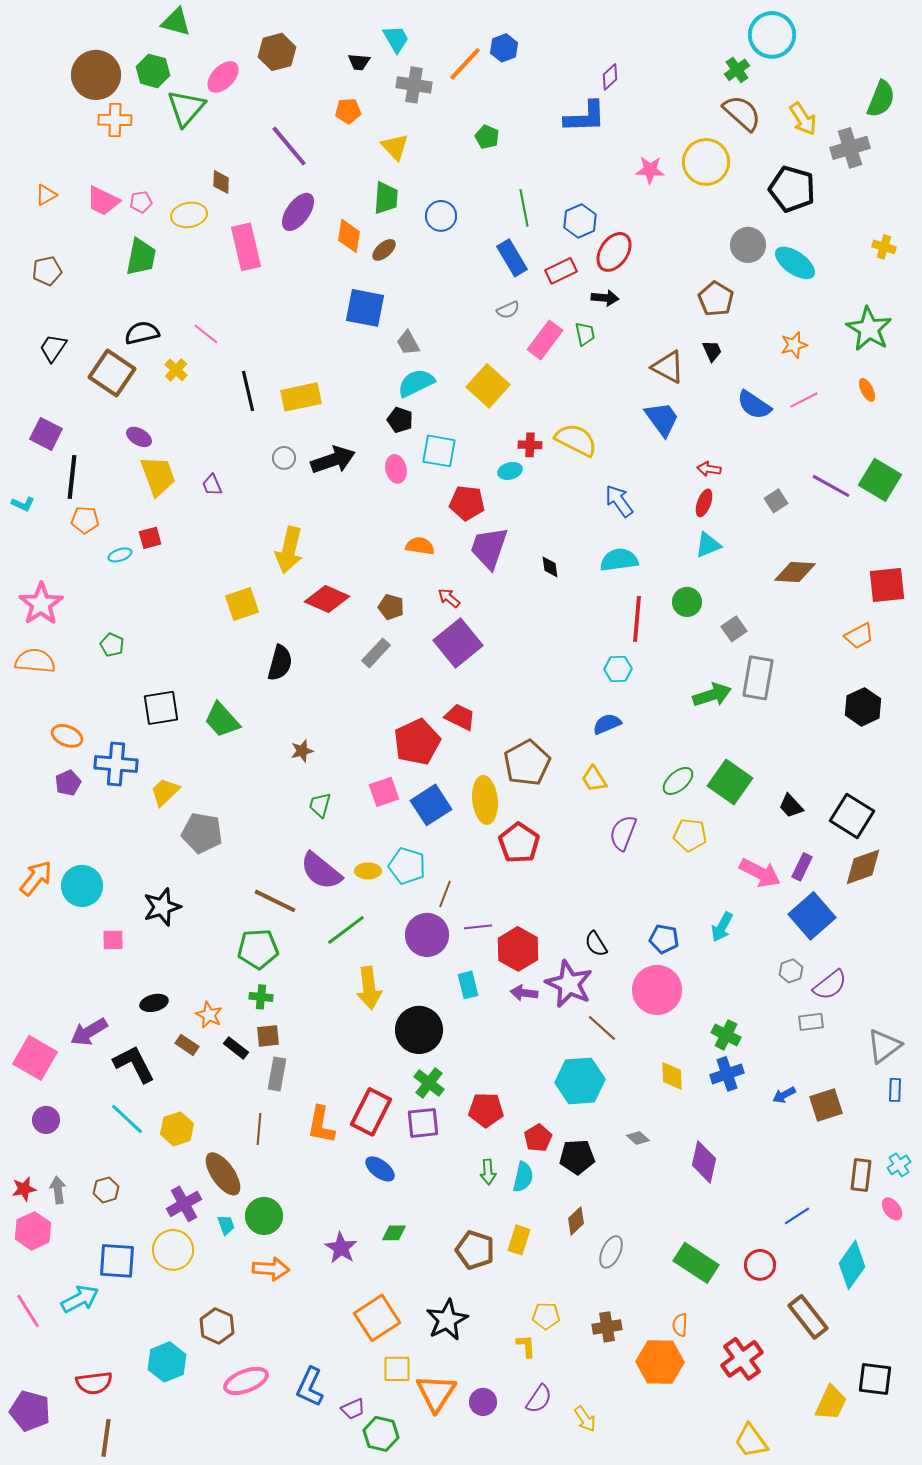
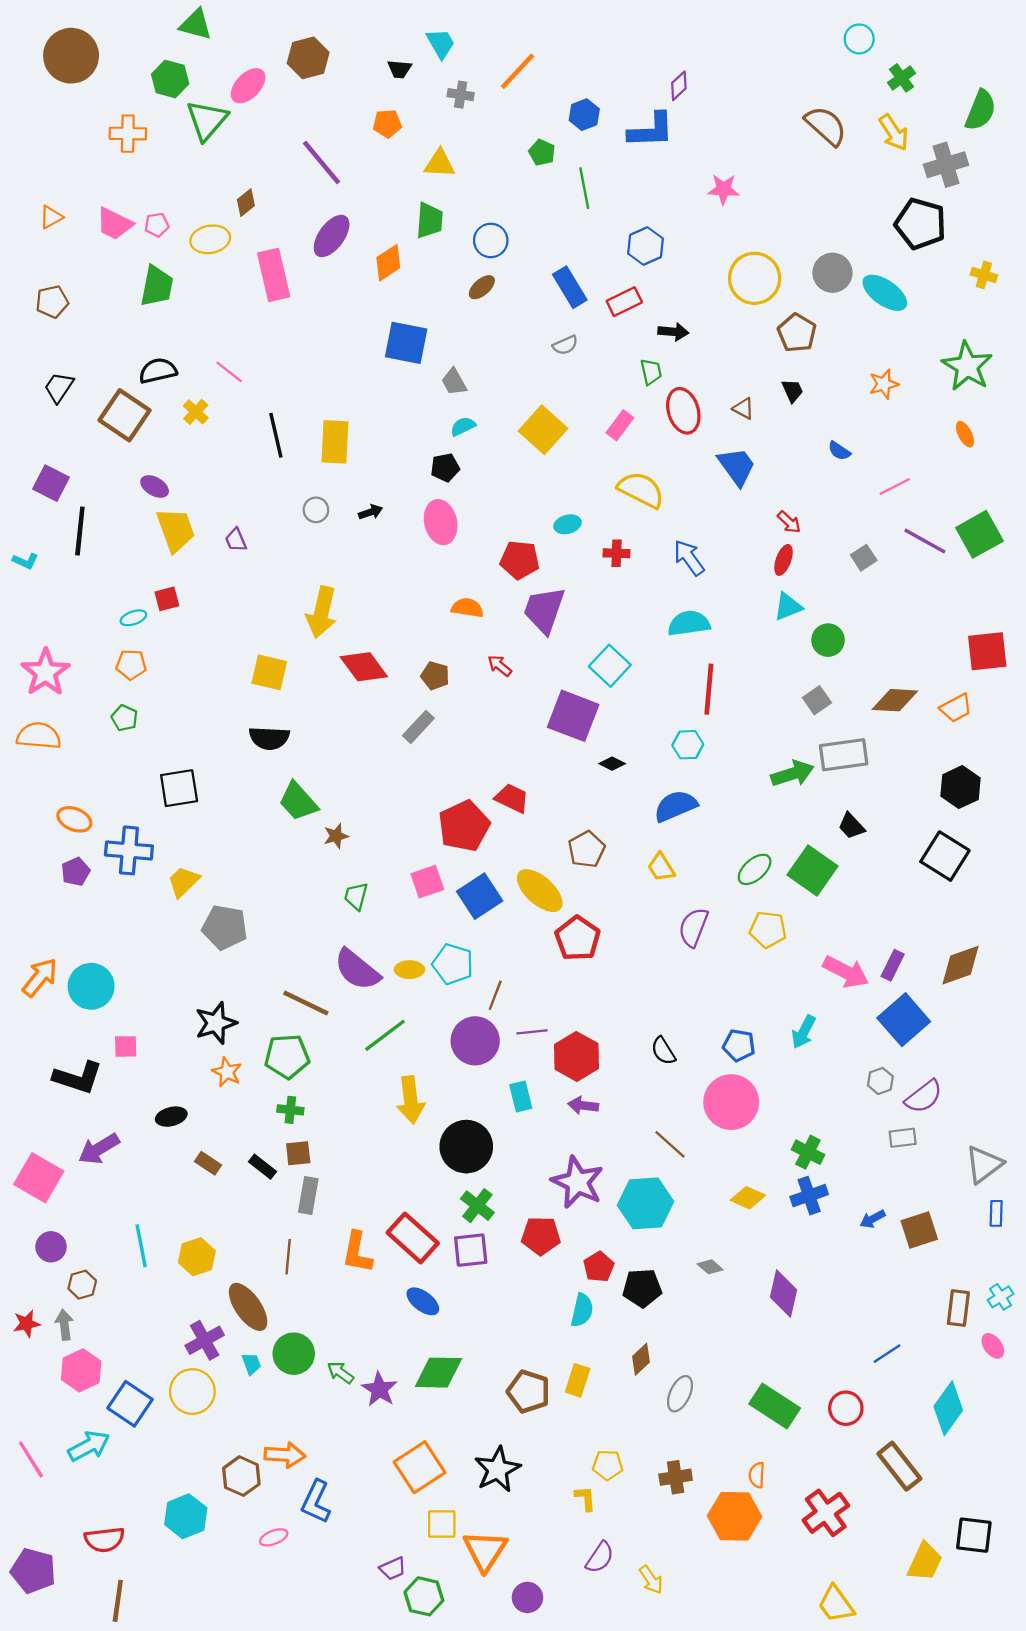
cyan circle: (772, 35) -> (859, 39), size x0.6
blue hexagon: (504, 48) -> (584, 115), moved
green cross: (737, 70) -> (902, 78), moved
brown circle: (96, 75) -> (71, 56), moved
gray cross: (414, 85) -> (461, 95), size x0.7
yellow triangle: (395, 147) -> (440, 164), turned -44
yellow circle: (706, 162) -> (755, 278), moved
brown diamond: (221, 182) -> (246, 203), turned 50
black pentagon: (792, 189) -> (920, 224), moved
green line: (524, 208) -> (584, 188), moved
orange diamond: (349, 236) -> (388, 263), turned 48
brown ellipse: (384, 250) -> (482, 287), moved
red ellipse: (614, 252) -> (683, 411), moved, turned -51
pink rectangle: (545, 340) -> (620, 425), moved, size x0.7
brown triangle: (668, 367) -> (743, 409), size x0.6
cyan semicircle: (416, 383) -> (463, 426), size x0.6
yellow rectangle: (301, 397) -> (335, 442), turned -75
pink line: (804, 400) -> (895, 486), moved
blue semicircle: (754, 405) -> (839, 451), size x0.6
black pentagon: (400, 420) -> (445, 468), turned -30
red cross: (530, 445) -> (617, 553), moved
cyan square: (439, 451) -> (610, 666), moved, turned 33
black arrow: (333, 460) -> (371, 512), size x0.5
pink ellipse: (396, 469) -> (441, 522), size x1.4
red arrow: (709, 469) -> (789, 522), turned -145
green square: (880, 480) -> (979, 534), turned 30
orange pentagon: (85, 520) -> (131, 665), moved
black diamond: (550, 567) -> (612, 764), moved, turned -55
brown diamond: (795, 572) -> (895, 700), moved
red diamond: (327, 599) -> (364, 667), turned 30
green circle: (687, 602) -> (828, 640), moved
yellow square: (242, 604) -> (269, 672), turned 32
purple square: (458, 643) -> (573, 716), moved, turned -30
black semicircle: (280, 663) -> (269, 738), moved, turned 78
gray rectangle: (758, 678) -> (844, 755), turned 72
green trapezoid: (222, 720) -> (298, 802), moved
blue semicircle: (607, 724) -> (676, 806), size x1.4
brown pentagon: (527, 763) -> (586, 849), size x0.7
yellow ellipse: (485, 800) -> (540, 891), turned -42
black trapezoid: (791, 806) -> (851, 826), moved
black square: (852, 816) -> (945, 856), moved
black star: (162, 907) -> (216, 1023), moved
purple star: (569, 984) -> (578, 1182), moved
orange star: (209, 1015) -> (227, 1072), moved
black L-shape: (134, 1064) -> (78, 1078), moved, turned 135
yellow diamond: (672, 1076) -> (748, 1198), turned -64
red rectangle: (371, 1112) -> (413, 1238), turned -75
cyan line: (127, 1119) -> (141, 1246), turned 36
green arrow: (488, 1172) -> (340, 1373), moved, turned 130
brown hexagon: (106, 1190) -> (82, 1285), moved
pink hexagon: (33, 1231) -> (81, 1370), moved
green diamond: (394, 1233) -> (438, 1373), size x1.8
blue square: (117, 1261) -> (130, 1404), turned 30
orange arrow: (271, 1269) -> (285, 1455), moved
pink ellipse: (246, 1381) -> (274, 1537), size x0.6
blue L-shape: (310, 1387) -> (316, 1502), moved
purple circle: (483, 1402) -> (527, 1597), moved

